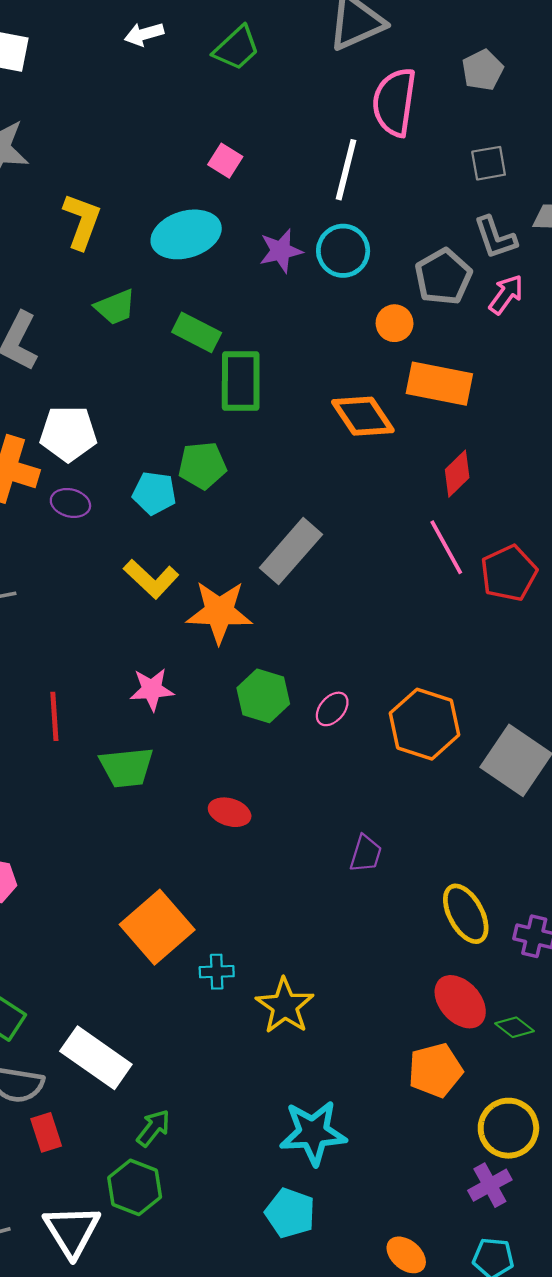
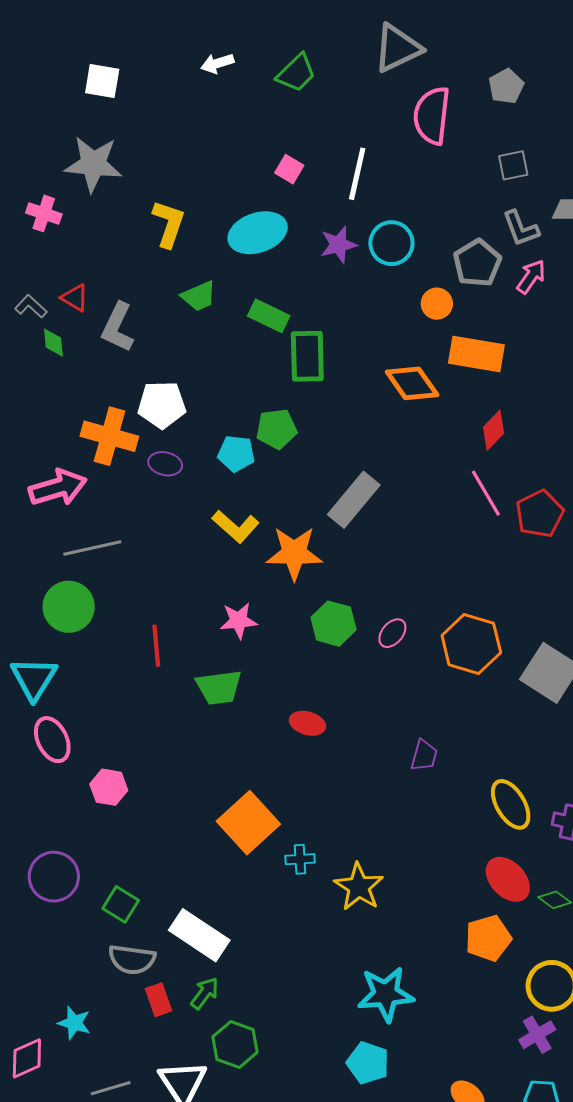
white line: (346, 170) -> (357, 174), moved
green arrow: (153, 1128) -> (205, 993), moved

